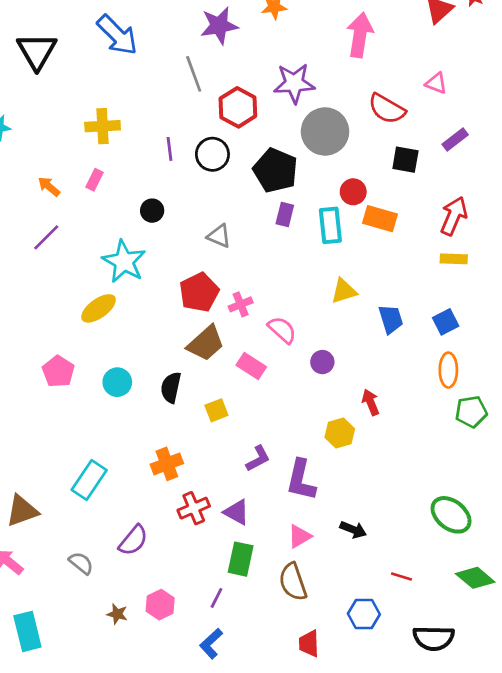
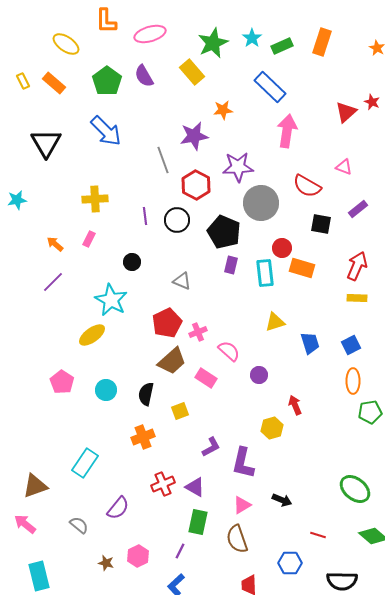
purple star: (219, 26) -> (194, 136), moved
orange cross: (167, 464) -> (143, 437), moved

